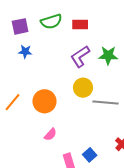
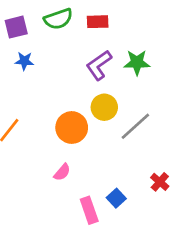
orange circle: (44, 101) -> (72, 128), moved
gray line: (105, 102) -> (135, 126), turned -45

